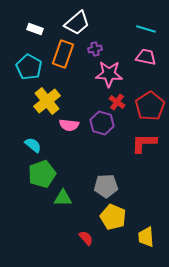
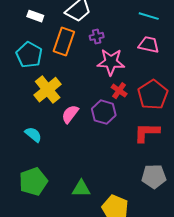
pink semicircle: (69, 125) -> (70, 114), turned 120
green pentagon: (42, 174) -> (33, 182), moved
gray pentagon: (106, 186) -> (154, 176), moved
green triangle: (63, 198) -> (81, 189), moved

